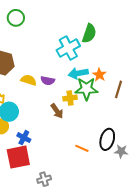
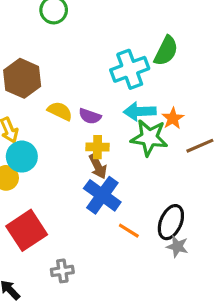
brown line: (119, 89) -> (200, 146), turned 42
yellow cross: (70, 98) -> (97, 147), moved
blue cross: (24, 138) -> (102, 195), moved, size x1.6
gray star: (121, 151) -> (177, 246), moved
red square: (18, 157) -> (27, 230), turned -30

